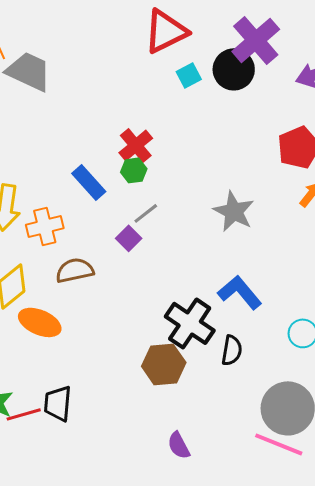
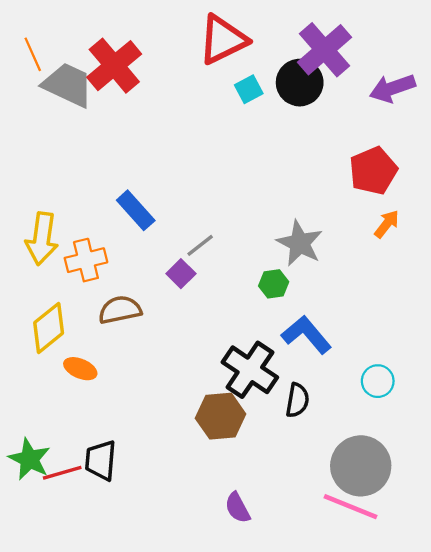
red cross: (136, 145) -> (114, 66), moved, size x1.4
green hexagon: (134, 170) -> (274, 284), moved
orange ellipse: (40, 322) -> (80, 369), size x0.7

